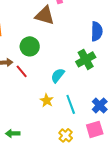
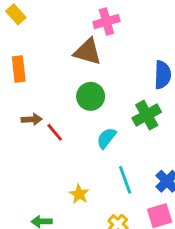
green circle: (30, 46) -> (91, 96), moved
yellow star: (47, 100) -> (79, 194), moved

